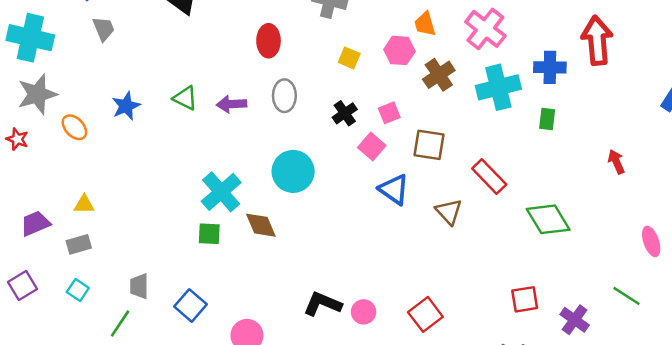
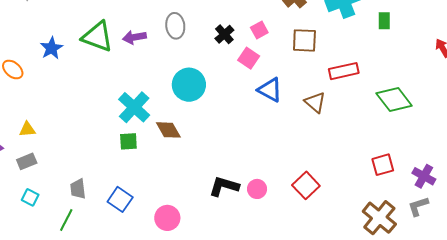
green triangle: (185, 98) -> (97, 37), size x1.6
brown square: (429, 145) -> (304, 40), moved
red rectangle: (489, 176) -> (344, 71), turned -52

